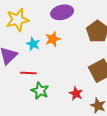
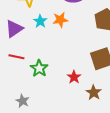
red line: (28, 73) -> (16, 57), moved

